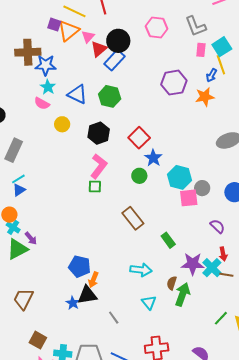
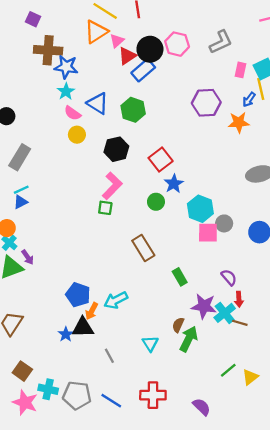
purple square: (54, 25) -> (33, 19), moved
gray L-shape: (196, 26) -> (221, 42), moved, turned -100
pink hexagon: (157, 28) -> (177, 44), moved
pink semicircle: (42, 103) -> (73, 113), moved
purple semicircle: (217, 226) -> (229, 277), moved
cyan arrow: (141, 270) -> (116, 300), moved, turned 140

